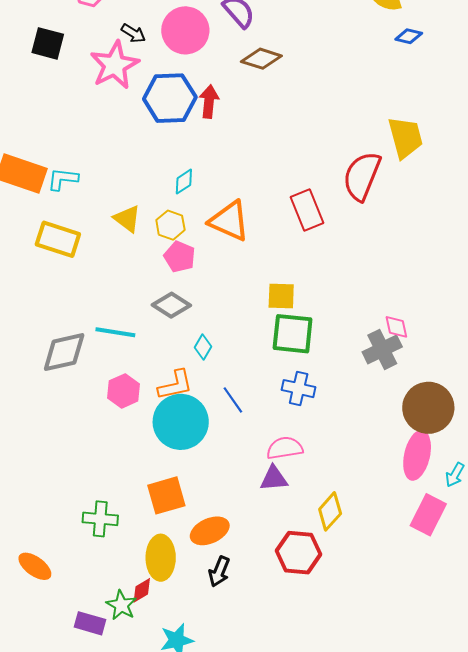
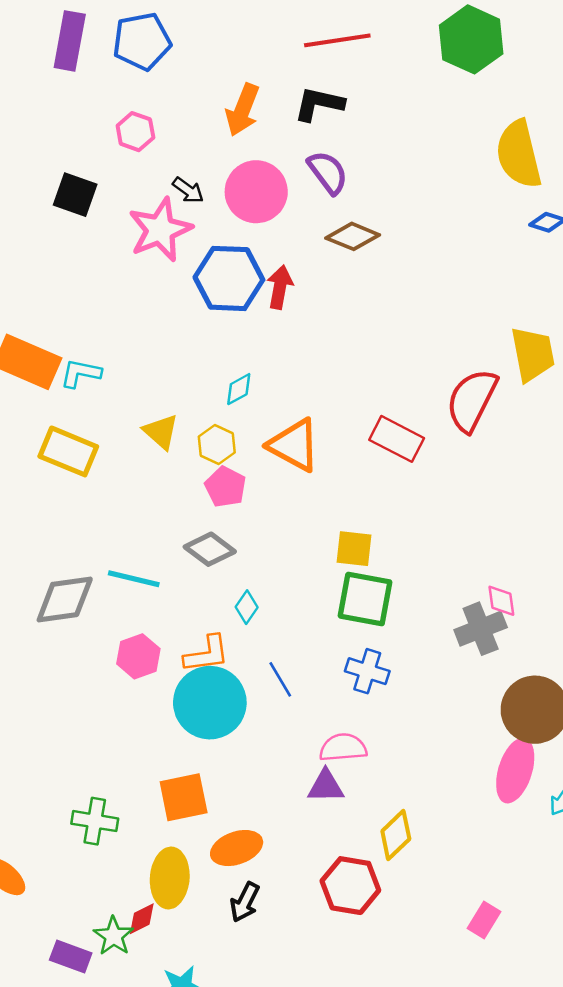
red rectangle: (307, 210) -> (397, 439), turned -45
pink rectangle: (428, 515) -> (484, 920), moved, size x0.7

